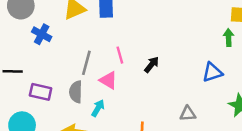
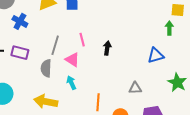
black arrow: (152, 65) -> (107, 48), turned -32
purple rectangle: (41, 92) -> (20, 53), moved
cyan arrow: (98, 108) -> (71, 83), moved, turned -56

